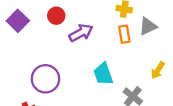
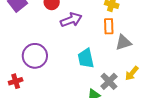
gray triangle: (148, 26) -> (123, 42), moved
yellow arrow: (158, 70) -> (132, 73), moved

